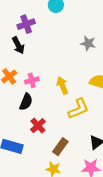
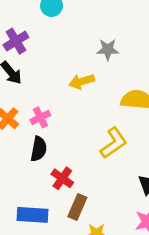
yellow arrow: (62, 85) -> (82, 81), moved, turned -72
brown rectangle: (60, 147) -> (77, 207), moved

